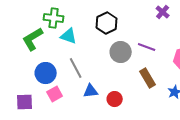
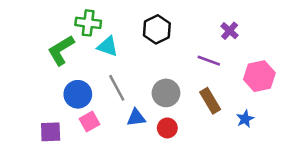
purple cross: (163, 12) -> (230, 31), moved
gray circle: (121, 52) -> (166, 93), moved

